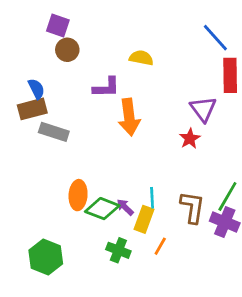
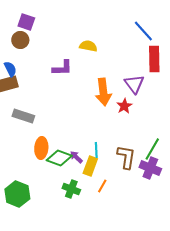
brown circle: (67, 50) -> (20, 40), moved
orange arrow: (129, 117) -> (103, 92), moved
gray rectangle: (54, 132) -> (23, 116), moved

